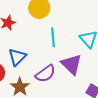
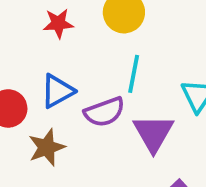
purple semicircle: (45, 74) -> (104, 112), moved

